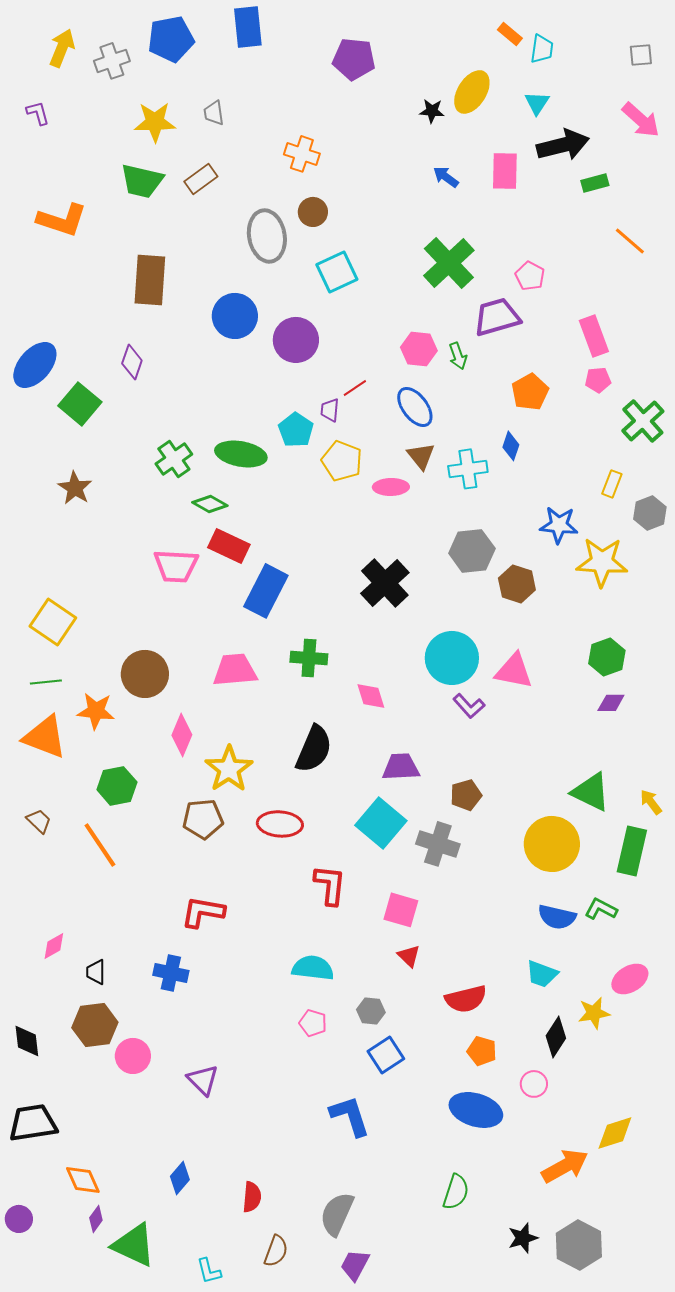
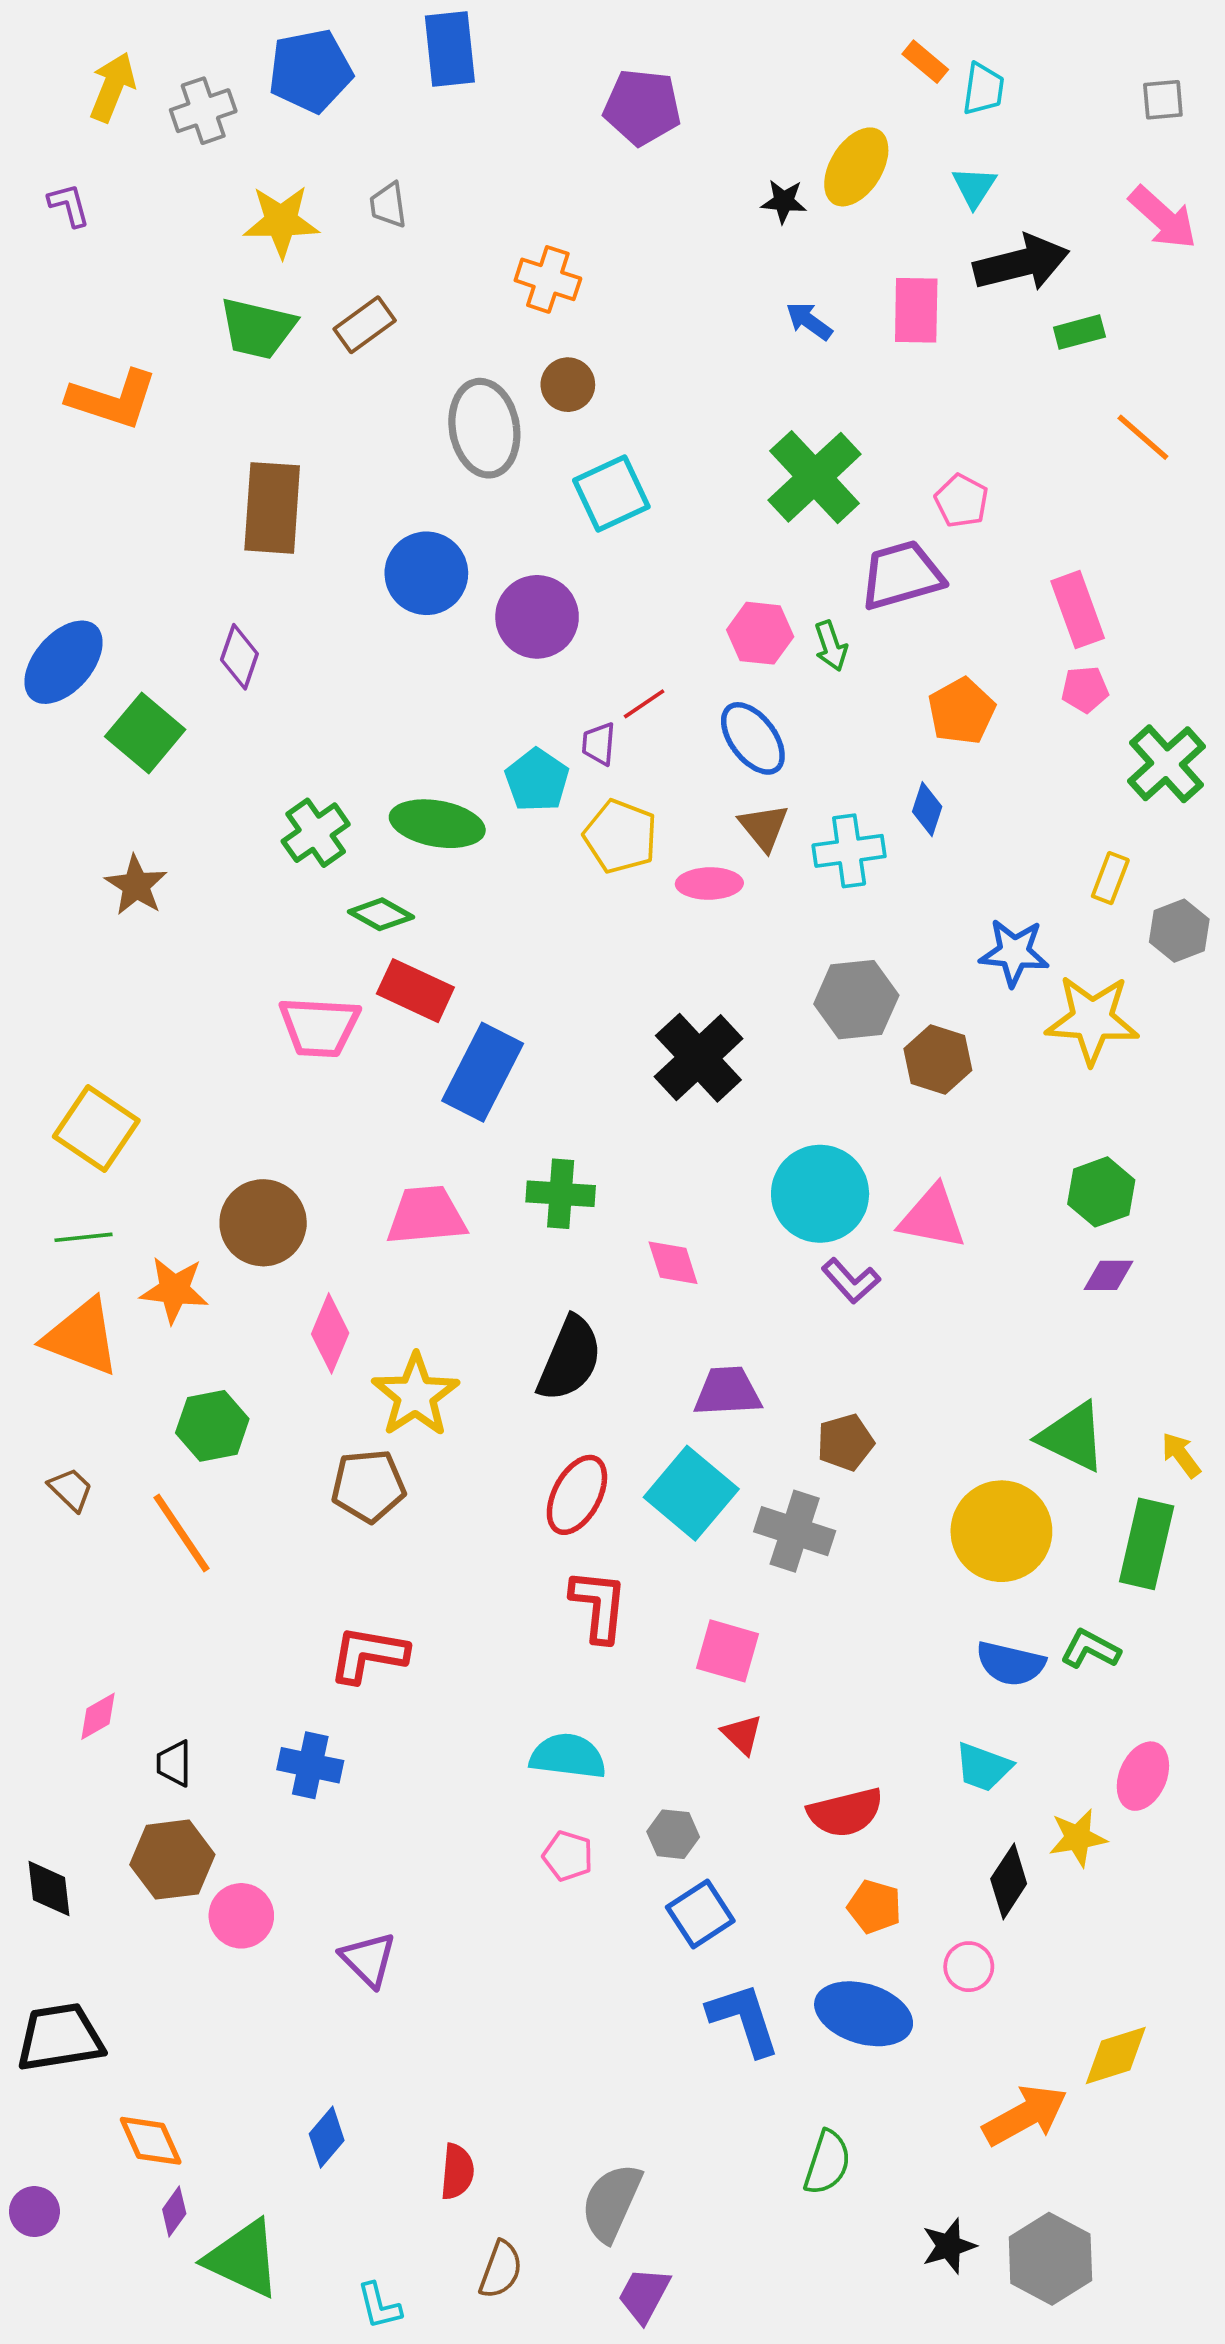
red ellipse: (280, 824) -> (577, 1495), moved, turned -66
pink ellipse: (630, 979) -> (1143, 1776), turned -36
blue L-shape: (350, 1116) -> (744, 2019), moved

